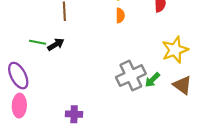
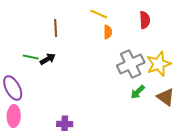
gray cross: (131, 76) -> (131, 64), moved

